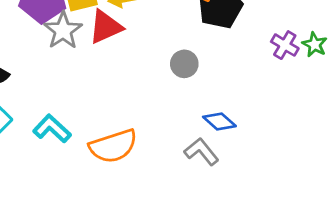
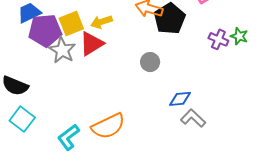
blue diamond: (219, 121) -> (180, 99), turned -40
cyan L-shape: (52, 129) -> (68, 137), moved, turned -72
gray L-shape: (201, 152) -> (193, 118), moved

